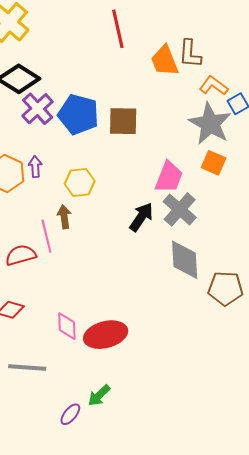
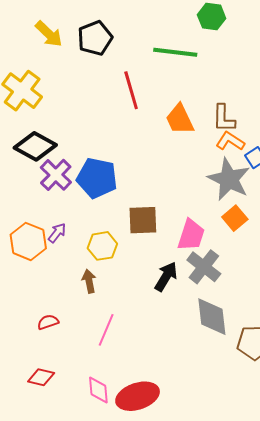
brown L-shape: (190, 54) -> (224, 118), moved
brown square: (123, 121) -> (143, 220), moved
orange square: (214, 163) -> (235, 218), turned 30
purple arrow: (35, 167) -> (57, 233), turned 45
pink line: (46, 236) -> (106, 330), moved, turned 40
red semicircle: (21, 255) -> (48, 322), size x0.7

